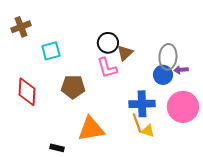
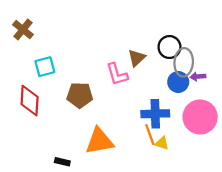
brown cross: (21, 27) -> (23, 30), turned -30
black circle: (108, 43) -> (169, 47), moved
cyan square: (51, 51) -> (45, 67), moved

